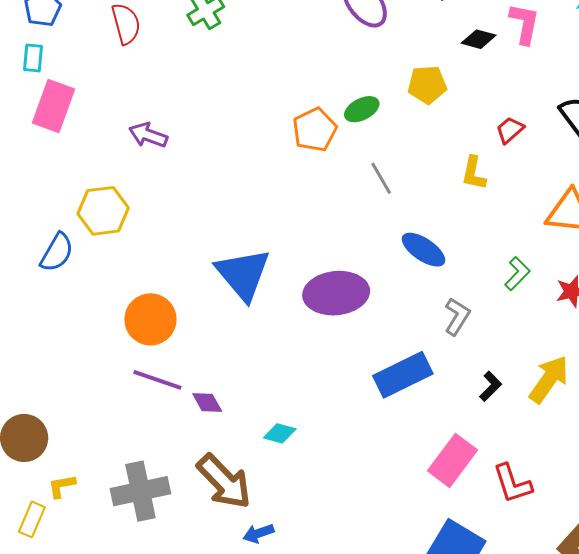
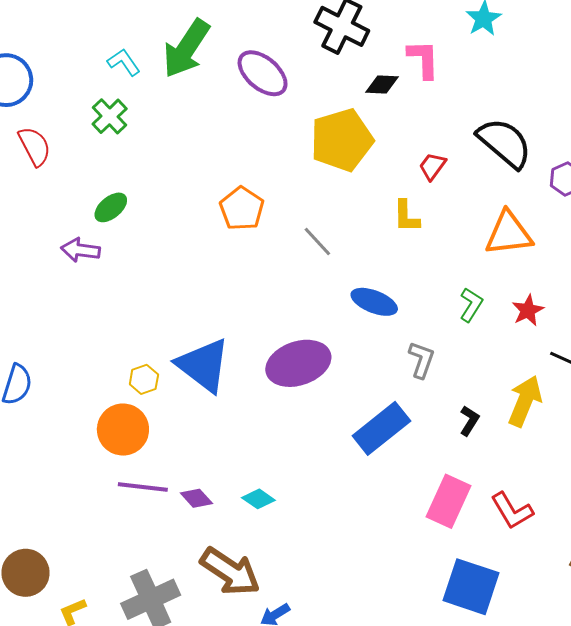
yellow pentagon: (427, 85) -> (342, 140), size x1.6
green ellipse: (362, 109) -> (111, 207), moved
yellow hexagon: (103, 211) -> (144, 379), moved, size x0.6
cyan diamond: (280, 433) -> (258, 499), moved, turned 32

